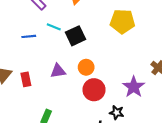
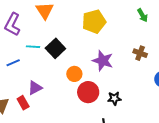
purple triangle: (58, 71) -> (35, 88), moved
purple star: (134, 87) -> (103, 61), moved
black star: (117, 113) -> (114, 98), moved

